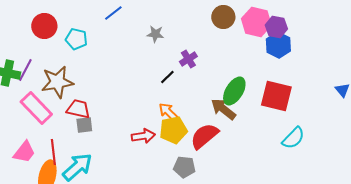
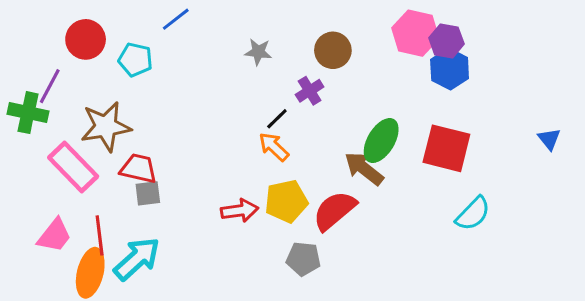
blue line: (113, 13) -> (176, 19), moved
brown circle: (223, 17) -> (333, 50), moved
purple line: (25, 70) -> (50, 86), moved
orange arrow: (168, 112) -> (274, 147), moved

